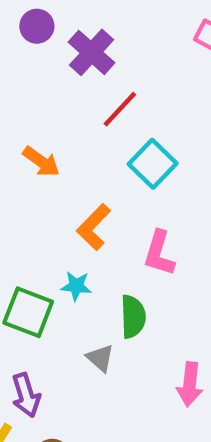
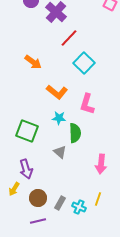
orange L-shape: (94, 227) -> (57, 92), turned -95
cyan star: (76, 286) -> (59, 118), moved

